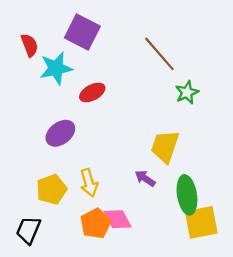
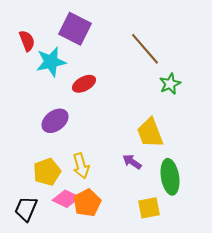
yellow trapezoid: (165, 146) -> (150, 133), turned -40
pink diamond: (118, 219) -> (66, 199), moved, turned -36
yellow square: (201, 222) -> (149, 208), moved, size x0.7

